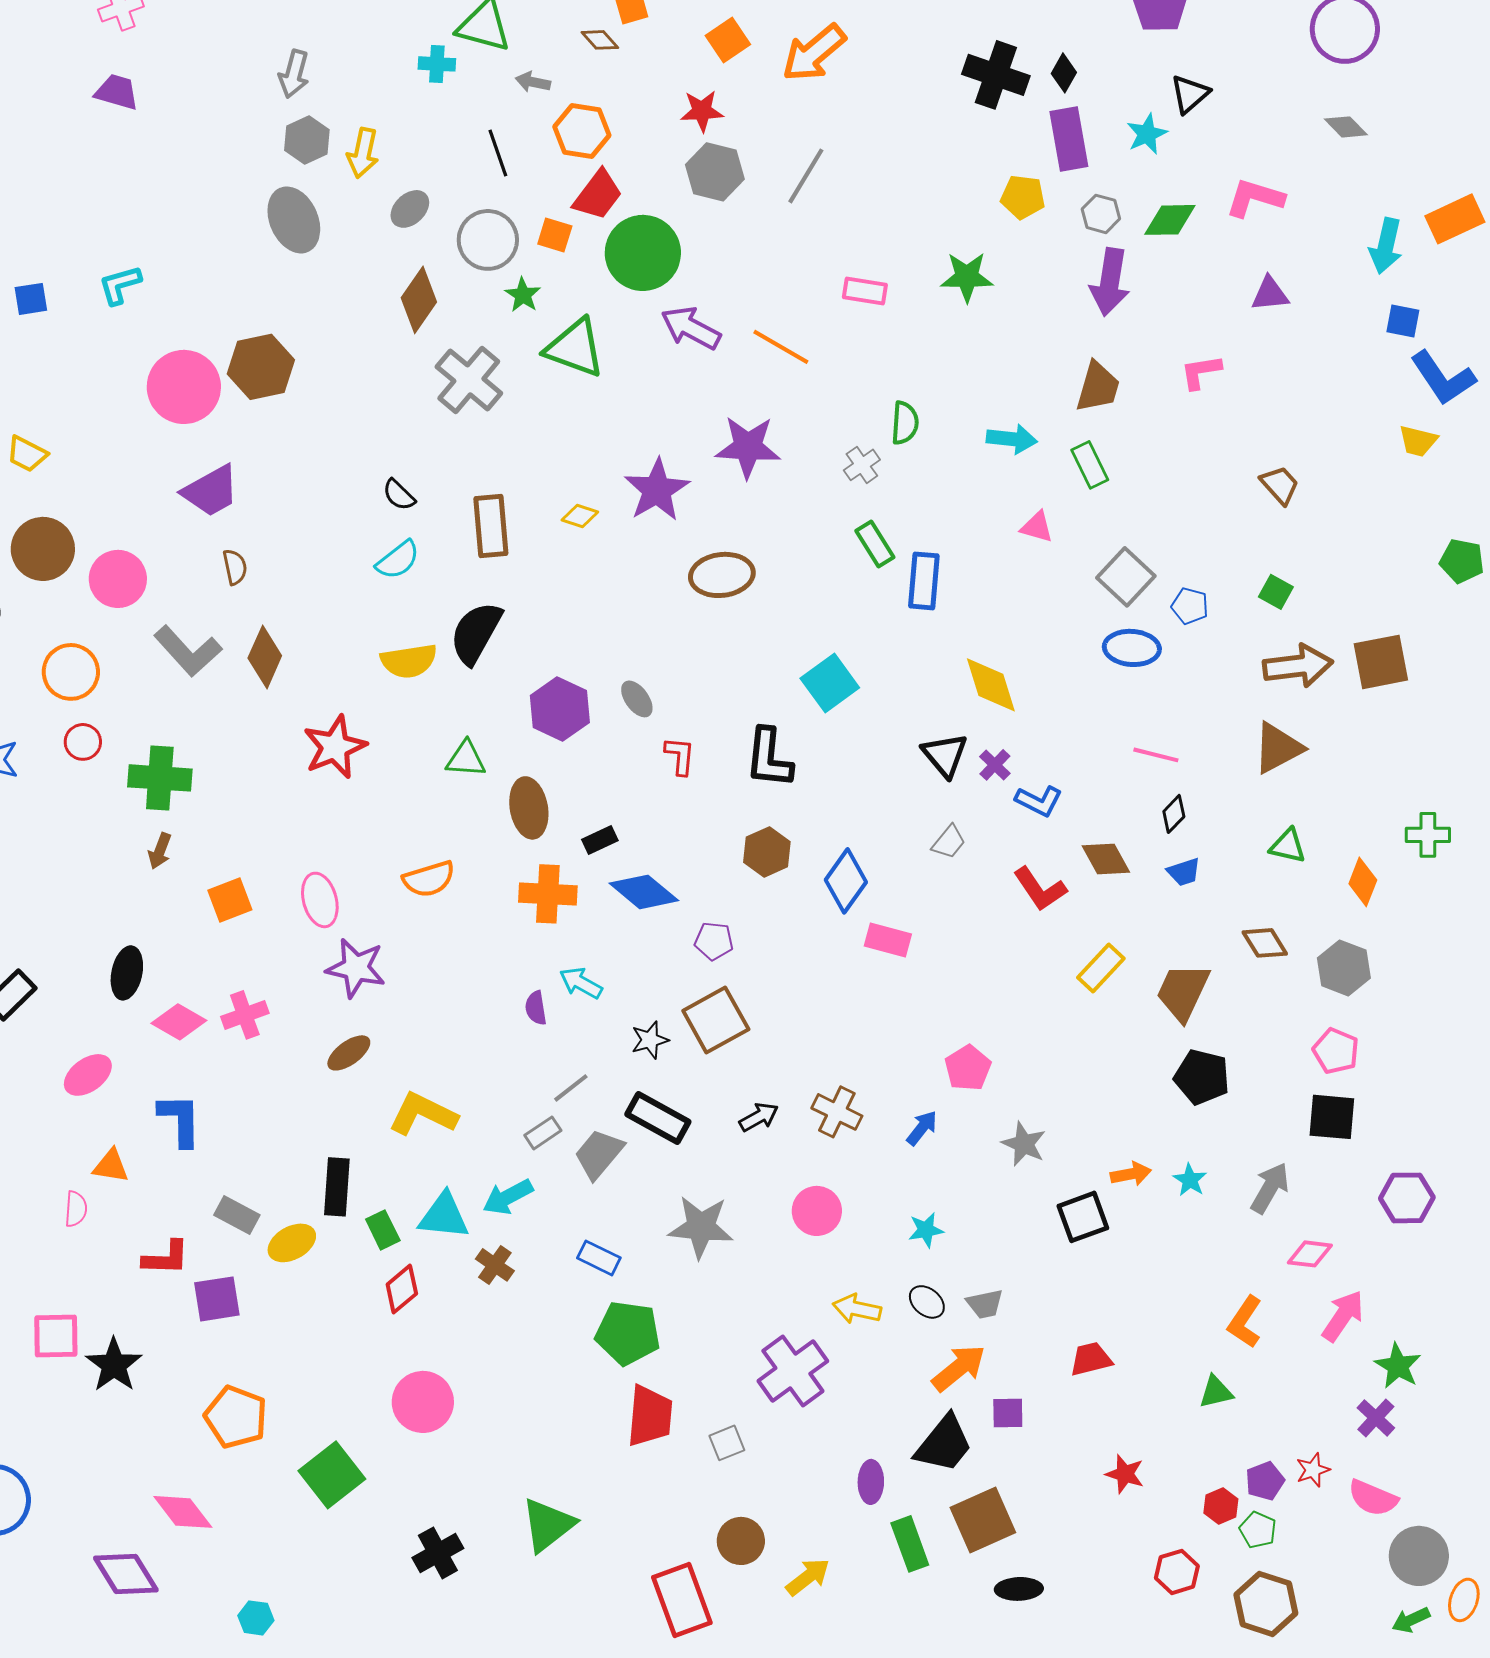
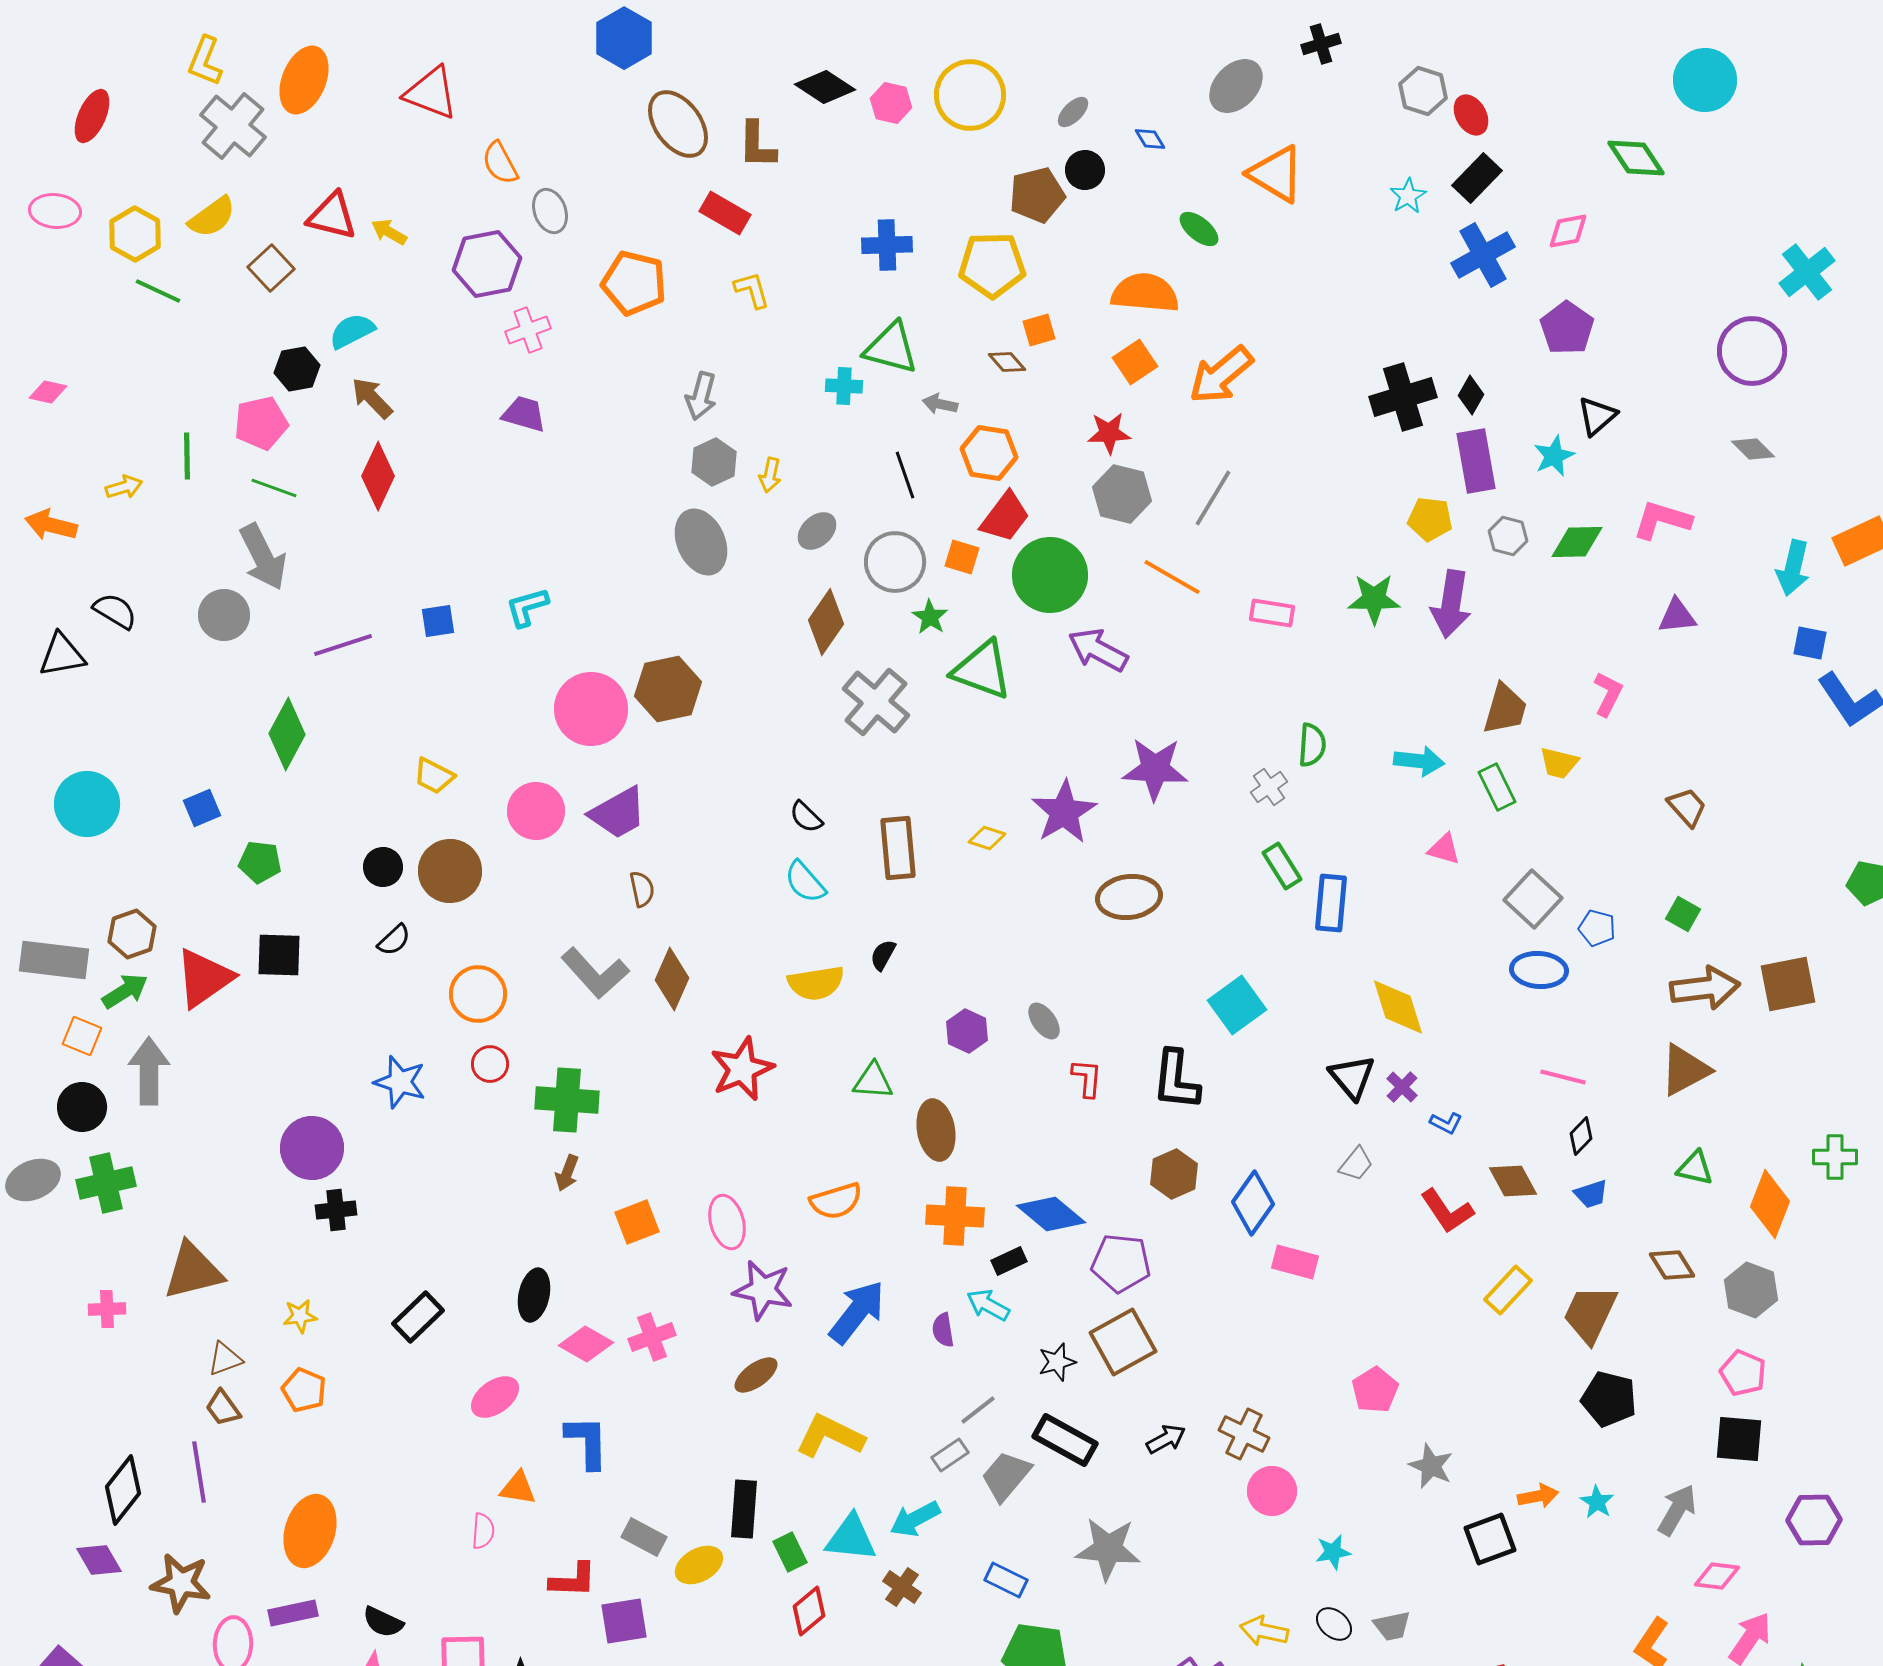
black cross: (996, 75) -> (1403, 397), turned -36
yellow arrow: (363, 153) -> (770, 475), size x0.7
purple arrow: (1110, 282) -> (1451, 604), moved
orange line: (781, 347) -> (1172, 577), moved
pink L-shape: (1201, 372) -> (1608, 694), turned 126
yellow trapezoid: (1418, 441) -> (1559, 763), moved
cyan semicircle: (398, 560) -> (805, 882), turned 87
pink circle: (118, 579) -> (536, 811), moved
black semicircle: (476, 633) -> (883, 955), size x0.5
purple hexagon: (560, 709) -> (967, 1031), size x0.7
blue L-shape: (1039, 801) -> (1446, 1123), size x0.7
black rectangle: (600, 840) -> (1009, 1261), moved
orange diamond: (1363, 882) -> (1770, 1204), size x1.4
purple pentagon: (714, 941) -> (1121, 1263), size x1.5
blue arrow: (922, 1128) -> (857, 1312), moved, size x1.8
pink circle: (817, 1211) -> (1272, 1491), moved

